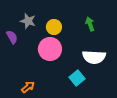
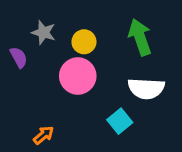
green arrow: (90, 24) -> (140, 37), size x1.6

